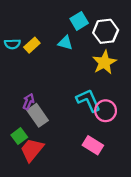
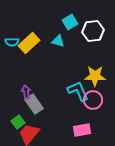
yellow rectangle: (32, 45) -> (29, 43), size x1.5
yellow star: (104, 62) -> (95, 76), moved, turned 30
purple arrow: (28, 102) -> (26, 92), turned -32
pink rectangle: (93, 145) -> (82, 130), turned -42

